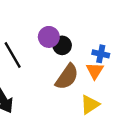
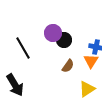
brown semicircle: (67, 77) -> (68, 66), size x0.6

